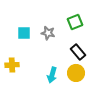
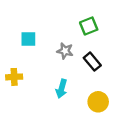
gray star: (48, 33) -> (65, 51), moved
yellow circle: (76, 73) -> (98, 102), moved

